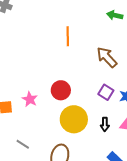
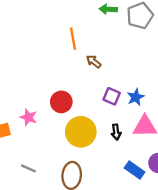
orange line: (68, 36) -> (73, 39), moved
brown arrow: (107, 57) -> (94, 62), moved, size x0.6

